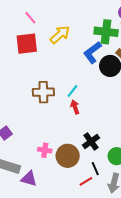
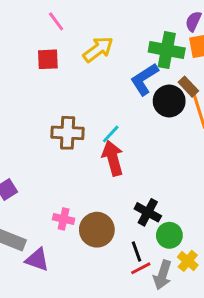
red square: (27, 44) -> (48, 59), size x0.7
red arrow: (75, 107) -> (113, 158), size x1.6
black cross: (91, 141) -> (148, 212), moved, turned -30
red line: (86, 181) -> (141, 268), moved

